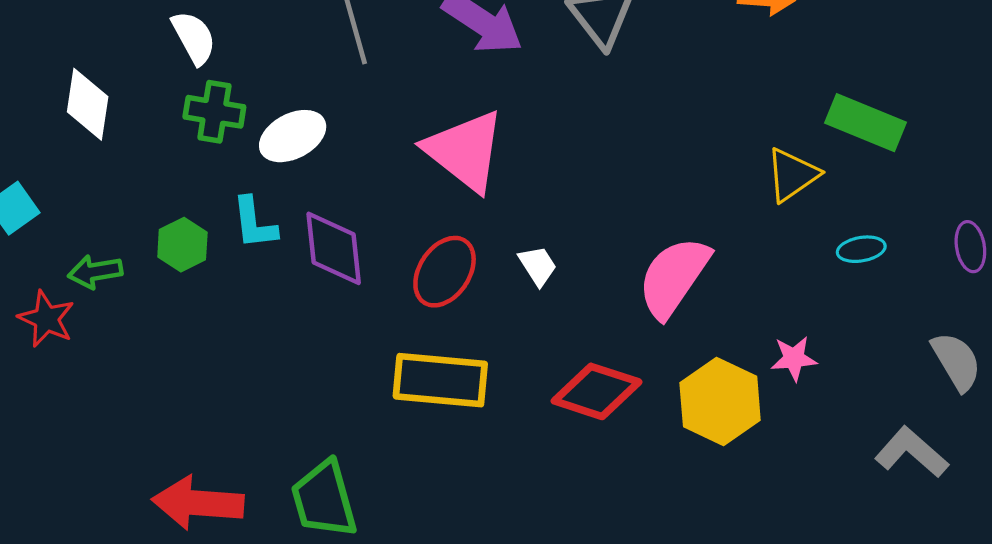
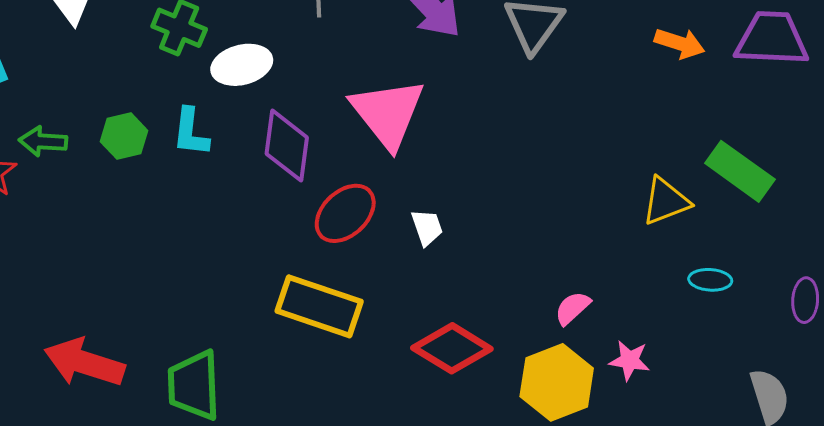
purple diamond: (334, 248) -> (287, 146), moved
pink semicircle: (674, 277) -> (572, 308), moved, size x0.5

